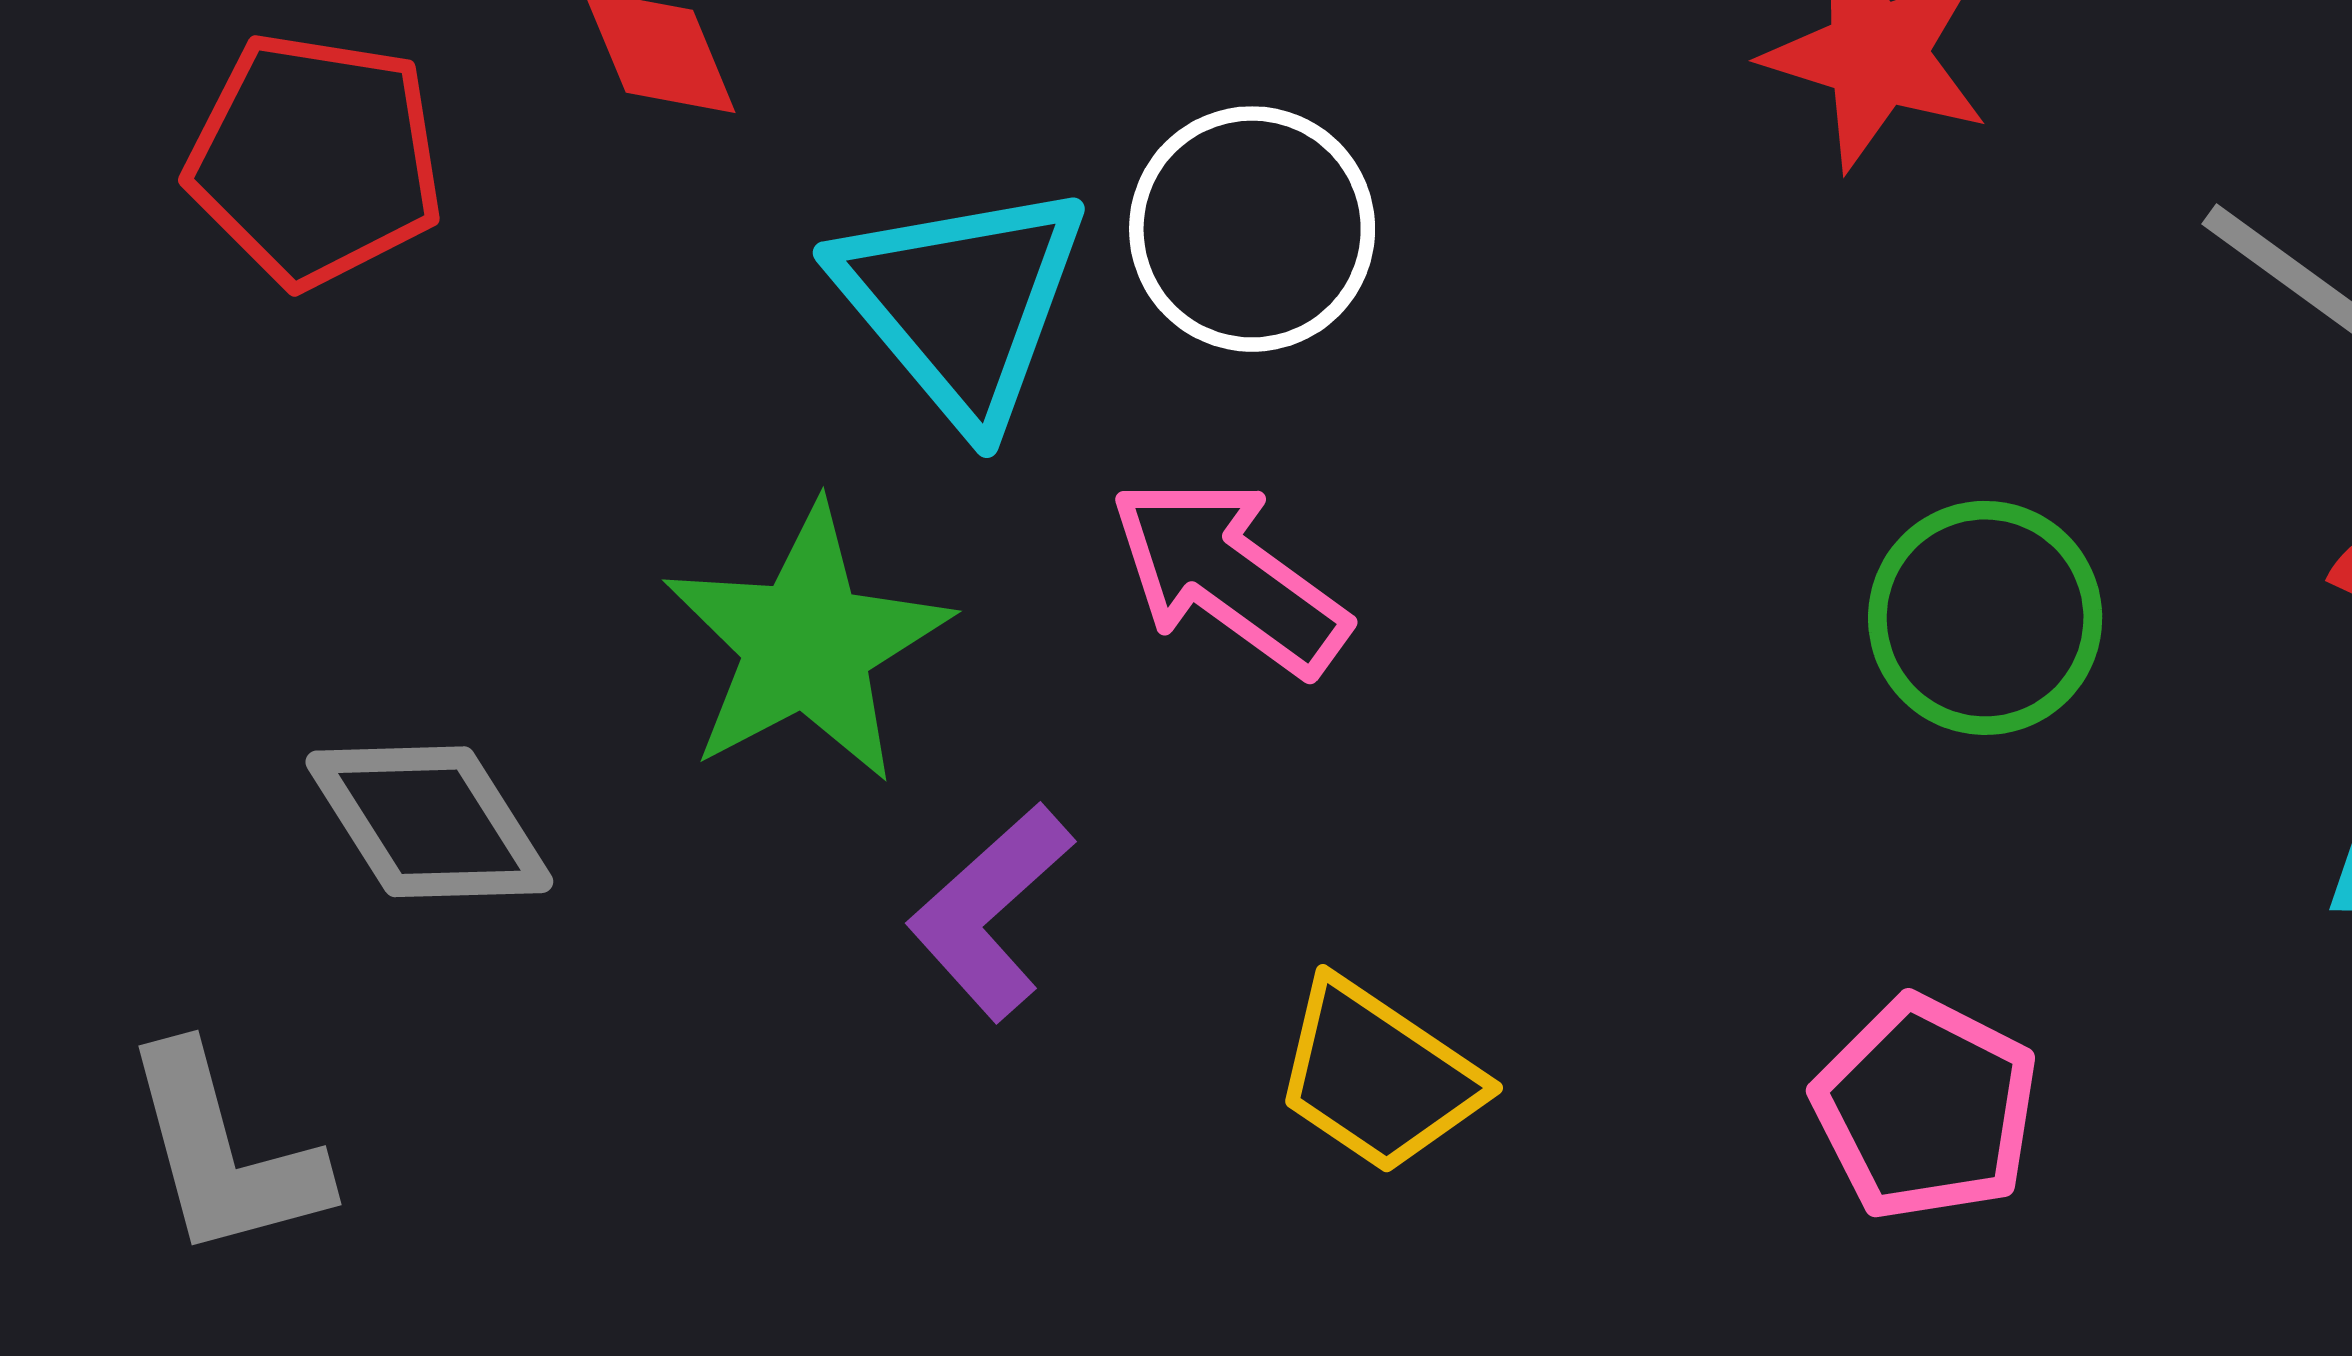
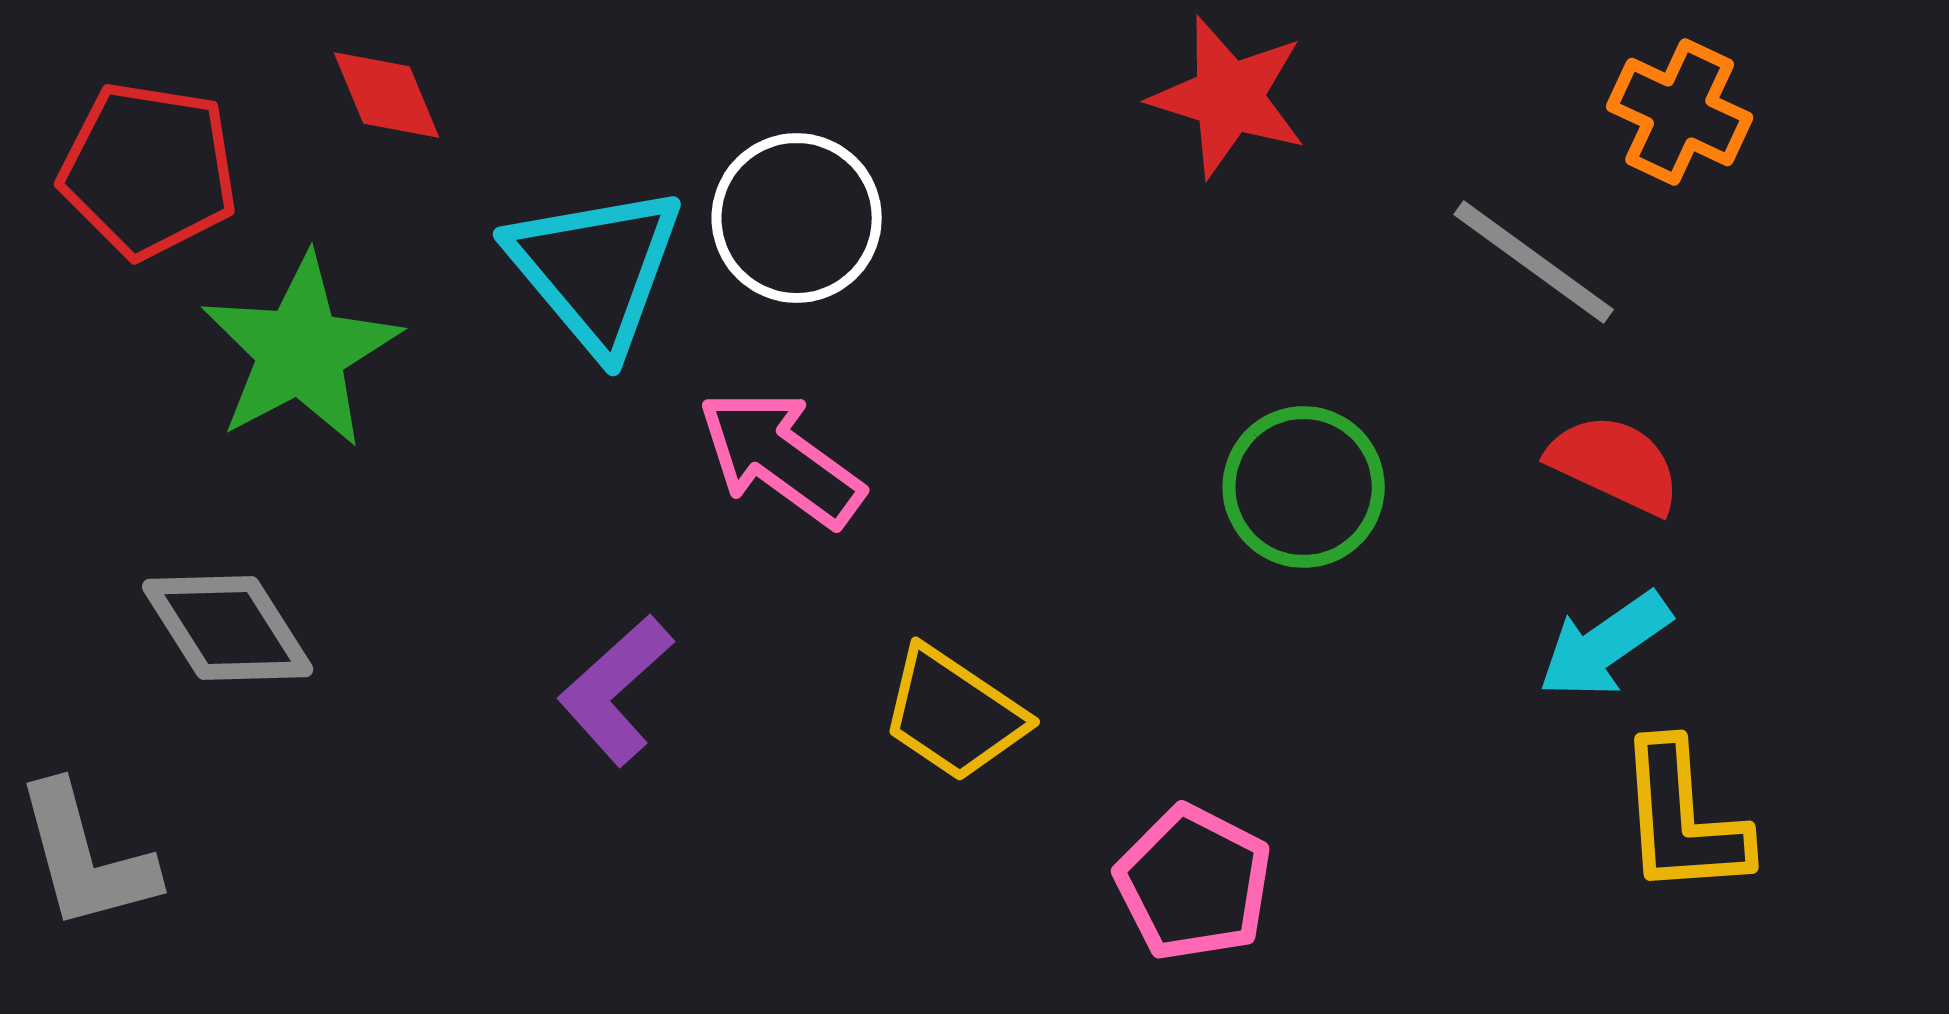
green star: (807, 644) -> (301, 351), moved
yellow trapezoid: (1378, 1076) -> (954, 714), moved
pink pentagon: (1926, 1108) -> (1194, 883), moved

